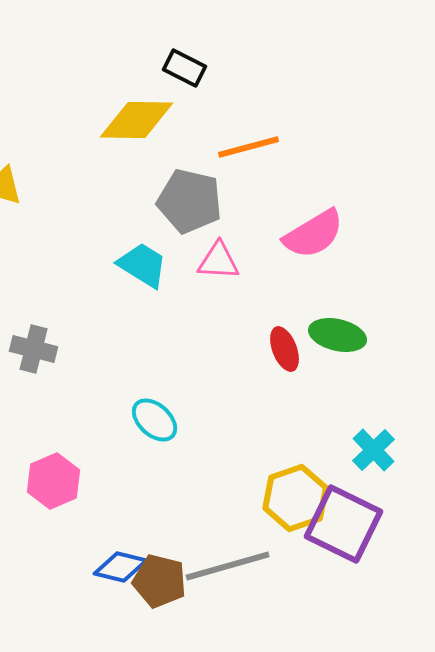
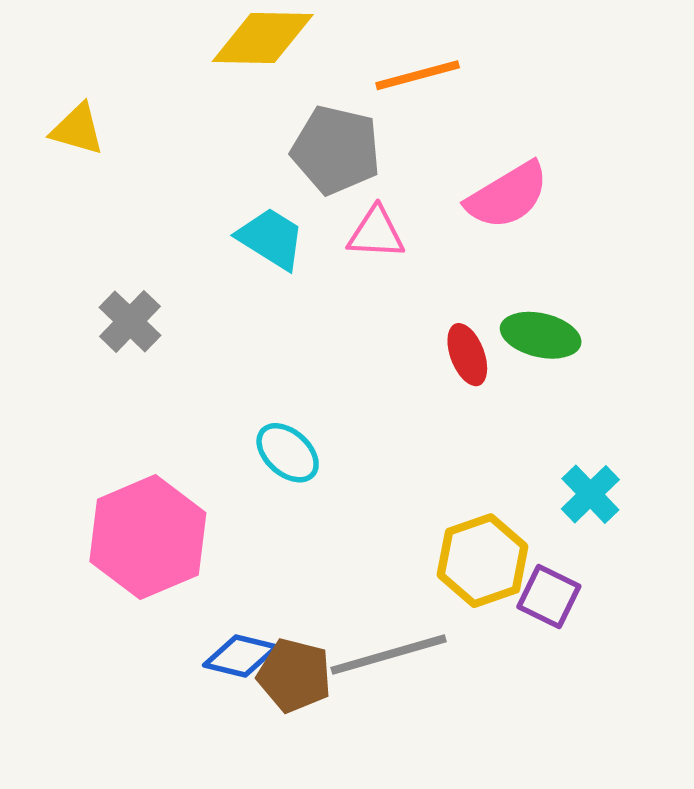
gray cross: (34, 349) -> (130, 321), moved, turned 30
pink hexagon: (54, 481) -> (148, 537), size x1.6
purple square: (344, 524) -> (549, 597), size x0.6

